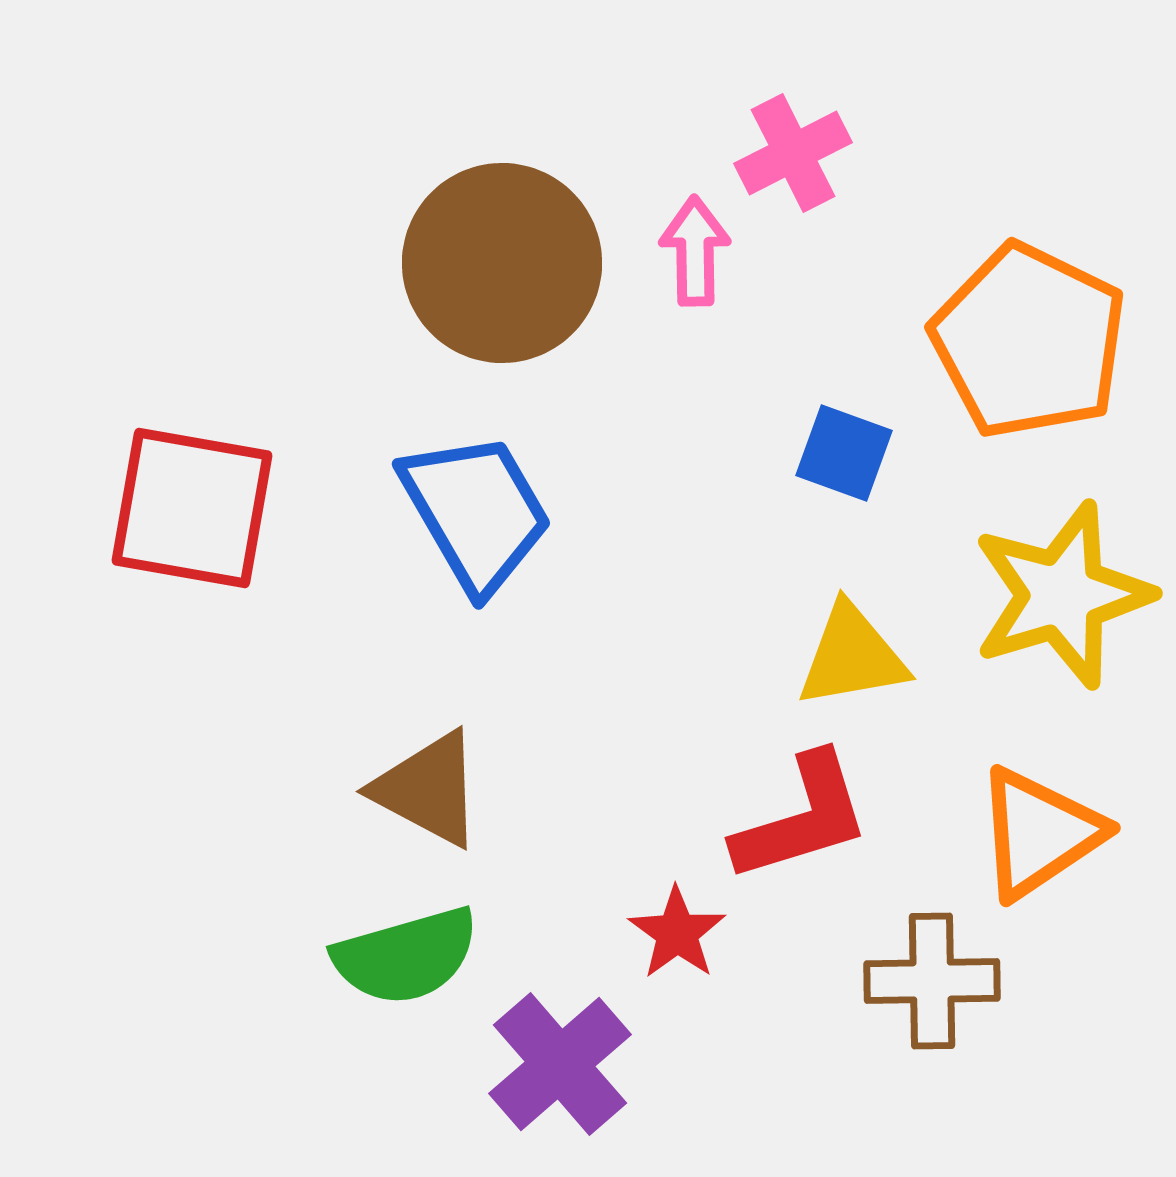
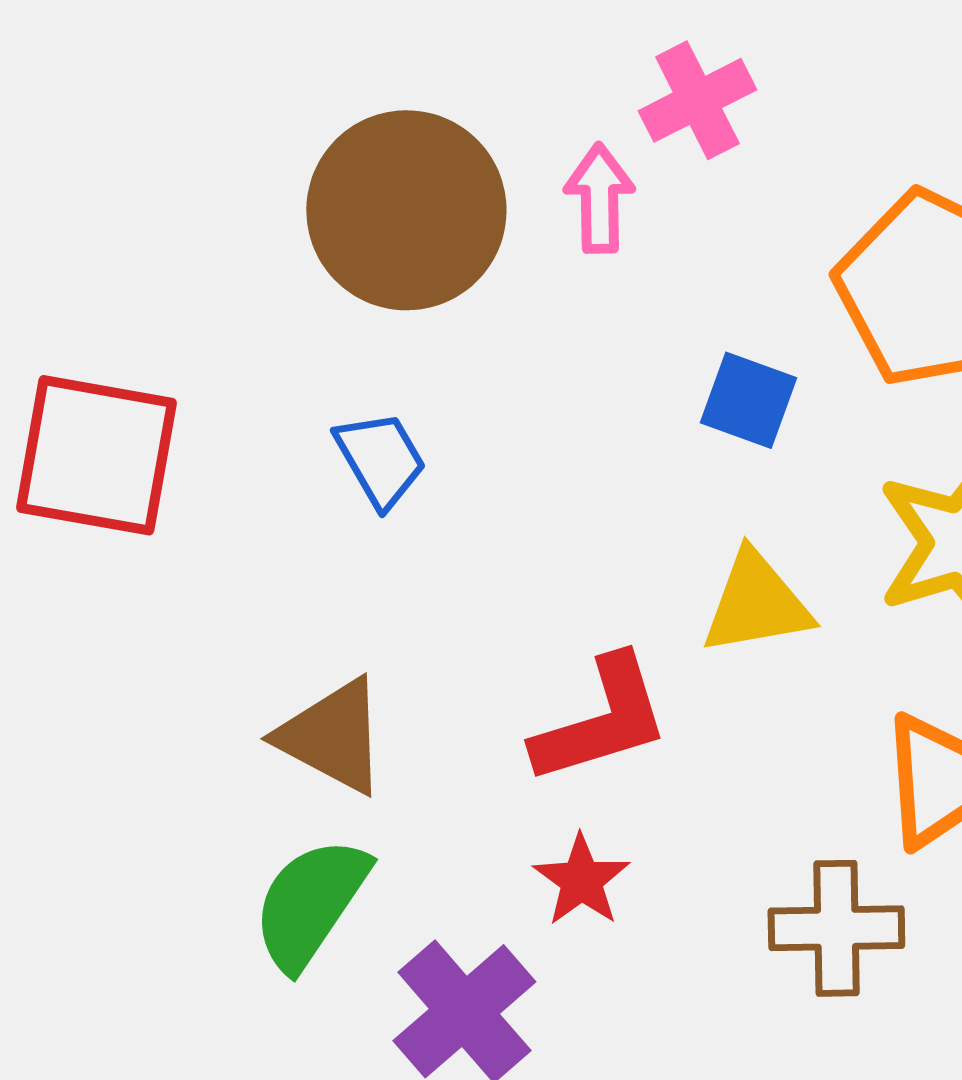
blue trapezoid: (476, 512) -> (380, 459), size x0.6
red L-shape: (802, 818) -> (601, 720), moved
green semicircle: (406, 956) -> (310, 903), turned 140

